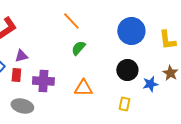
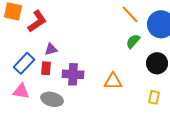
orange line: (71, 21) -> (130, 14), moved
green semicircle: (78, 48) -> (133, 41), moved

